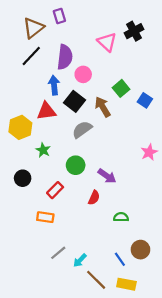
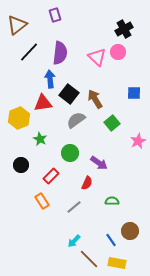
brown triangle: (33, 28) -> (17, 25), moved
pink triangle: (107, 42) -> (97, 57), moved
pink circle: (83, 74) -> (118, 52), moved
green square: (121, 88) -> (112, 123), moved
blue square: (145, 100) -> (134, 93), turned -32
orange rectangle: (45, 217) -> (42, 201), turned 49
gray line: (58, 253) -> (74, 207), moved

